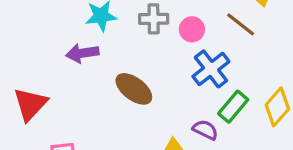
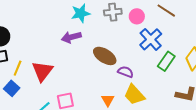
purple semicircle: (205, 130) -> (126, 72), moved

